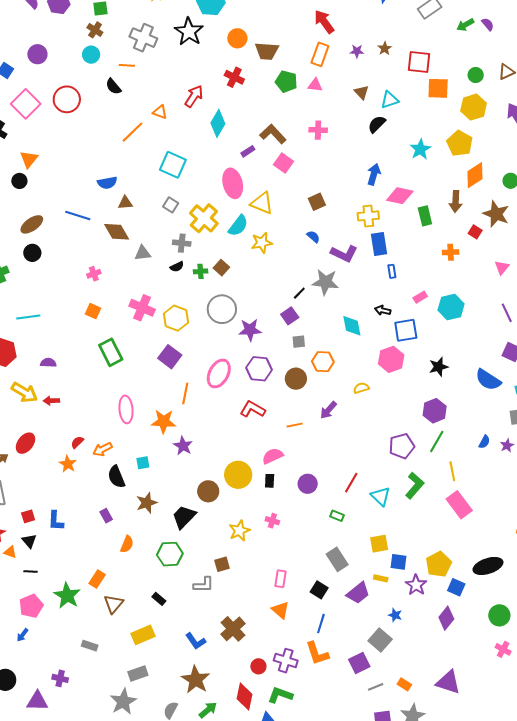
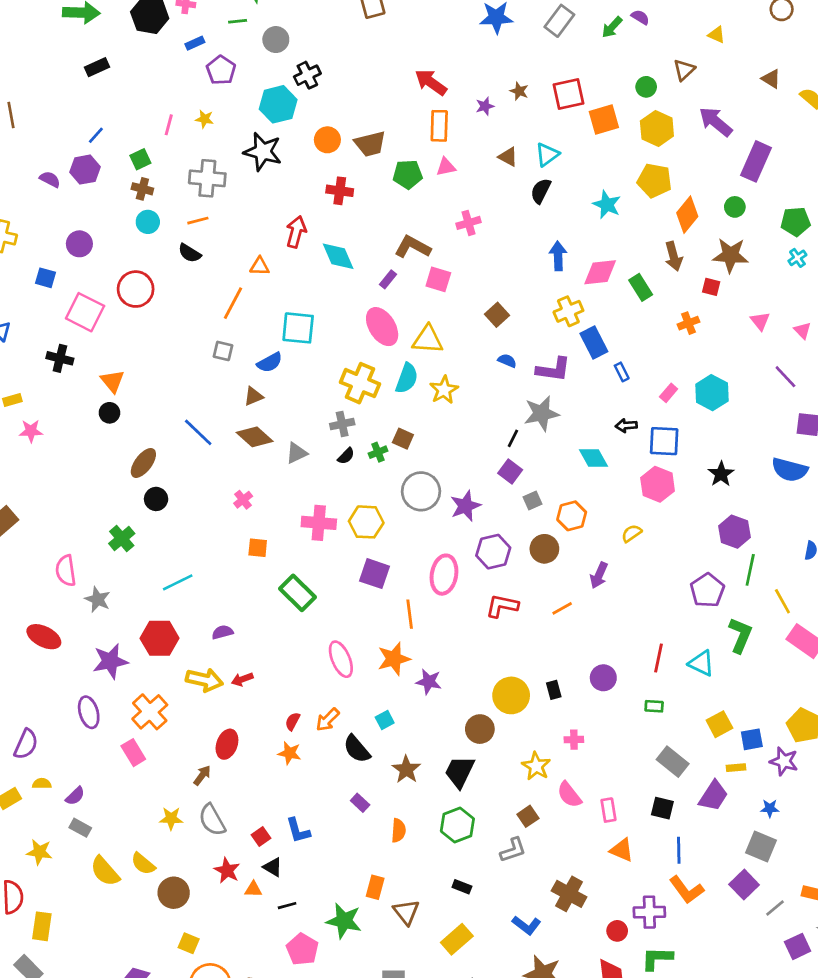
cyan diamond: (218, 123) -> (338, 256), turned -36
blue semicircle: (107, 183) -> (270, 362), moved
gray square: (171, 205) -> (223, 351), moved
blue line: (78, 215) -> (198, 432), turned 45
blue square: (406, 330) -> (664, 441), turned 30
pink semicircle: (273, 456) -> (569, 795), moved, turned -85

